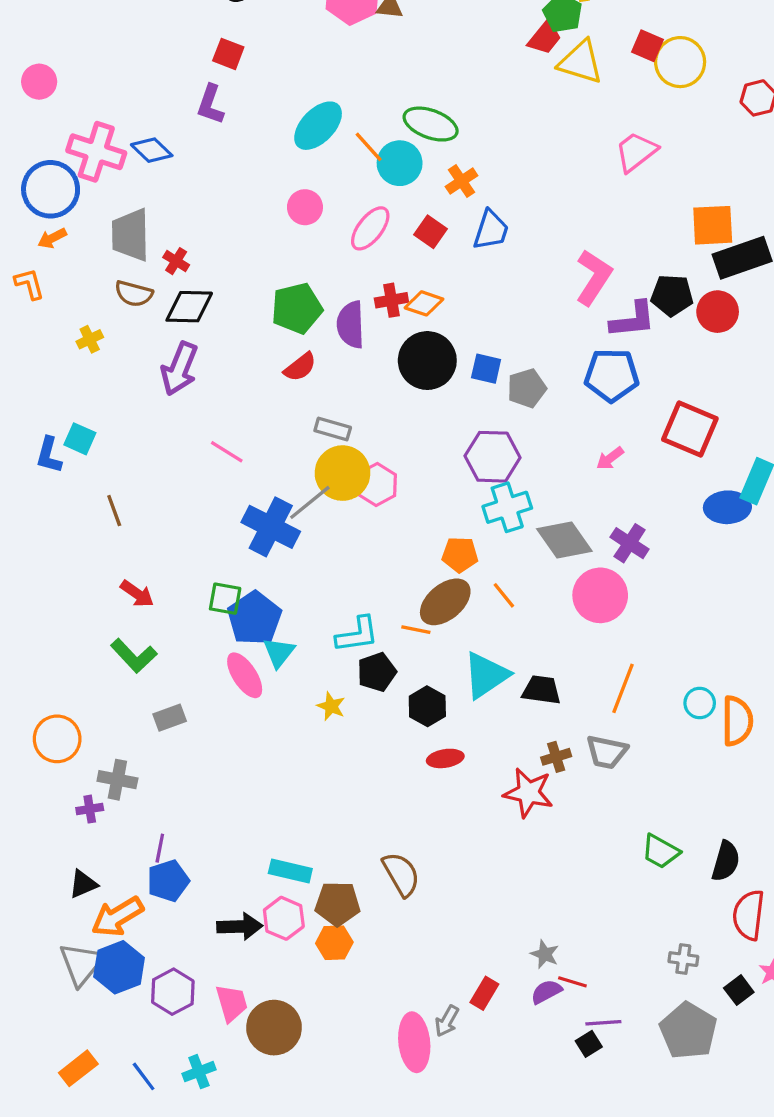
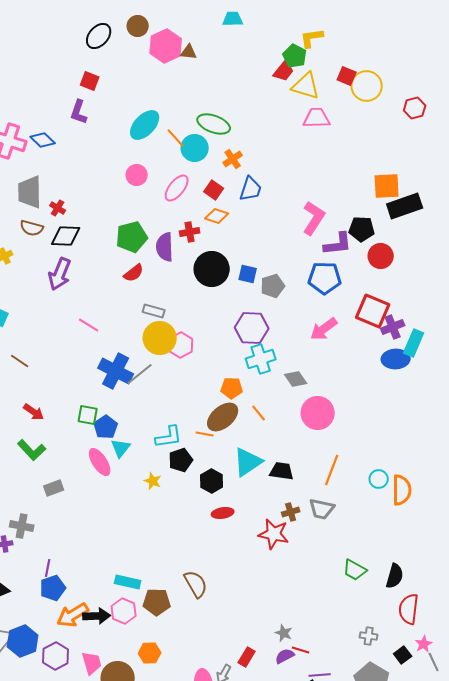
pink trapezoid: (636, 152) -> (317, 118), moved, turned 36
orange diamond: (424, 303) -> (217, 216), moved
red circle: (718, 312) -> (381, 256), moved
pink arrow: (610, 458) -> (324, 329), size x1.6
gray line: (310, 502) -> (140, 374), moved
brown line: (114, 511) -> (20, 361), turned -36
gray diamond: (564, 540) -> (296, 379), size x0.7
purple cross: (630, 543) -> (393, 327), moved, turned 35
blue pentagon: (254, 618) -> (106, 427), size x0.7
orange arrow: (117, 917) -> (73, 615), moved
orange hexagon: (334, 943) -> (150, 653), moved

